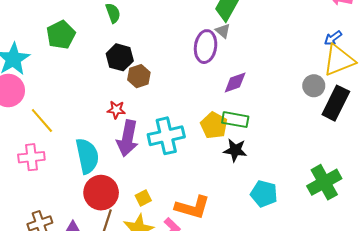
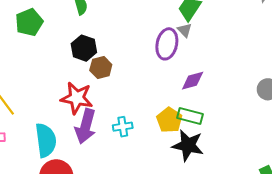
red star: (116, 110) -> (77, 98), size x1.8
cyan cross: (166, 136) -> (123, 127), size x0.6
black star: (235, 150) -> (188, 145), size x1.4

